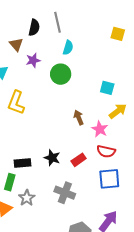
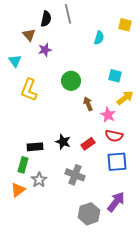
cyan semicircle: (68, 48) -> (99, 38), moved
green circle: (61, 74) -> (71, 81), moved

